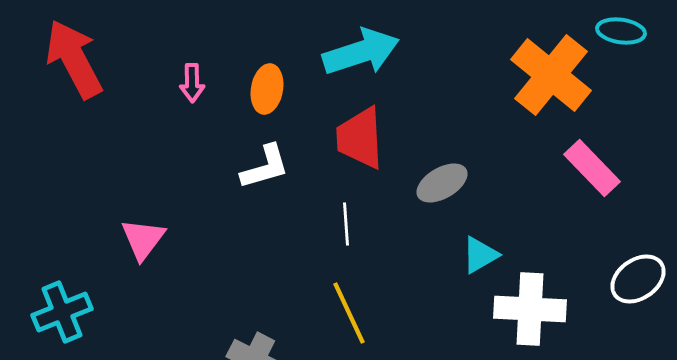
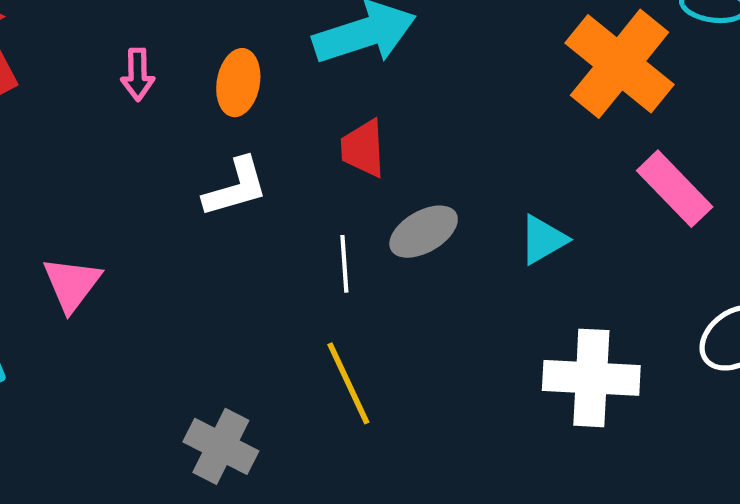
red trapezoid: (360, 138) -> (363, 148), size x0.7
gray ellipse: (442, 183) -> (424, 232), moved
cyan triangle: (480, 255) -> (543, 240), moved

